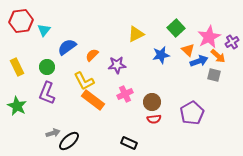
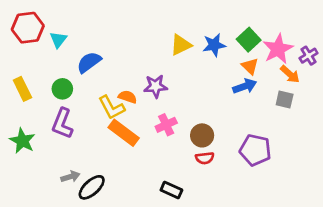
green square: (176, 28) -> (249, 40), moved
orange semicircle: (92, 55) -> (128, 97), moved, turned 64
blue star: (161, 55) -> (214, 45), moved
blue arrow: (199, 61) -> (245, 86), moved
purple pentagon: (192, 113) -> (255, 150), turned -30

